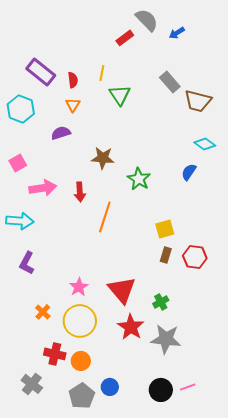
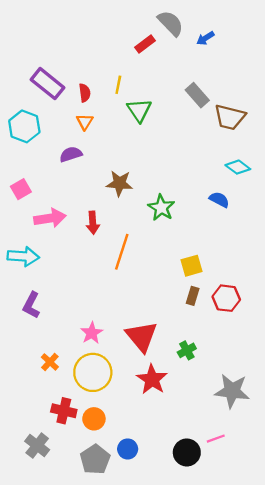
blue semicircle: (189, 172) -> (219, 200), turned 84
gray star: (166, 339) -> (232, 391), moved
pink line: (188, 387) -> (216, 439), moved

